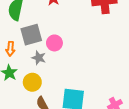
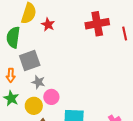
pink circle: (54, 43) -> (51, 97), moved

